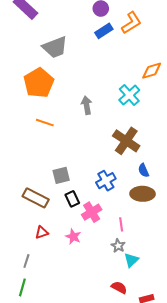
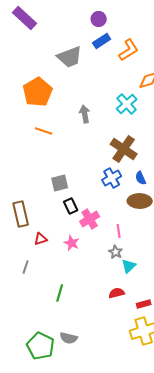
orange L-shape: (131, 23) -> (129, 50), moved
gray trapezoid: (55, 47) -> (70, 57), moved
blue cross: (106, 181) -> (112, 178), moved
brown rectangle: (36, 198) -> (21, 214), moved, turned 50
green line: (22, 287) -> (60, 293), moved
red semicircle: (119, 287) -> (117, 293), turned -42

